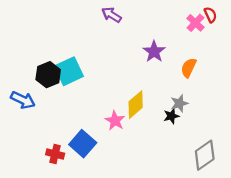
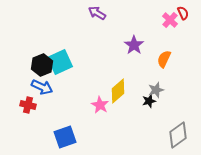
blue arrow: (23, 100) -> (42, 87), moved
blue square: (83, 144) -> (65, 137), moved, turned 30
red cross: (55, 154) -> (28, 105), moved

